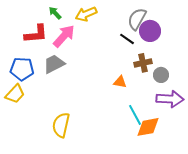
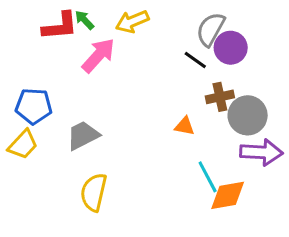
red L-shape: (36, 34) -> (60, 26), moved
gray trapezoid: (54, 64) -> (83, 135), moved
gray circle: (161, 75) -> (248, 115), size x1.6

